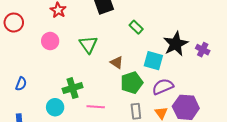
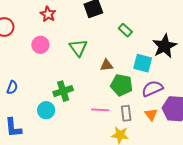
brown triangle: (117, 62) -> (106, 65), turned -40
green pentagon: (132, 83) -> (121, 85), turned 30
pink line: (96, 107) -> (100, 110), moved

